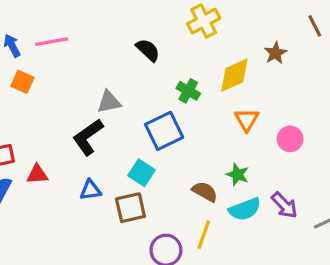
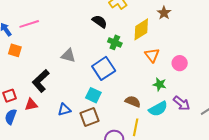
black semicircle: (148, 50) -> (100, 22), moved
gray triangle: (109, 102) -> (68, 56), turned 35
black L-shape: (88, 137) -> (41, 81), moved
green star: (238, 175) -> (160, 84), moved

